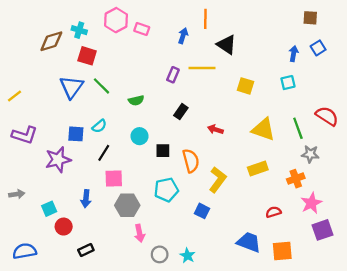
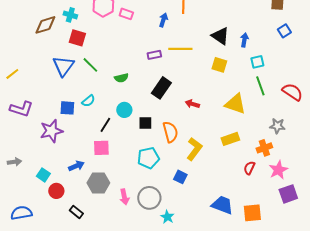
black triangle: (227, 45) -> (220, 36), moved
blue arrow: (294, 54) -> (244, 40), moved
purple rectangle: (173, 75) -> (154, 55), turned 56
black rectangle: (181, 112) -> (161, 88), size x1.5
green line: (298, 128) -> (260, 86), moved
black line: (104, 153) -> (105, 125), moved
blue arrow: (86, 199) -> (76, 166), turned -119
gray hexagon: (127, 205) -> (98, 183), moved
cyan square: (49, 209) -> (43, 175), turned -32
red semicircle: (273, 212) -> (249, 168), moved, turned -48
black rectangle: (86, 250) -> (76, 212), turned 64
gray circle: (160, 254) -> (149, 198), moved, size x1.5

